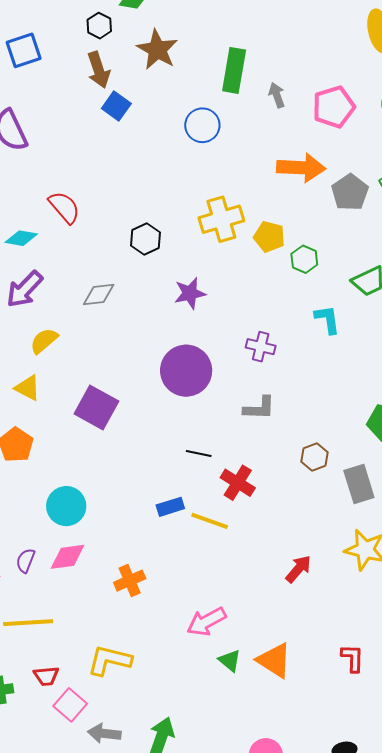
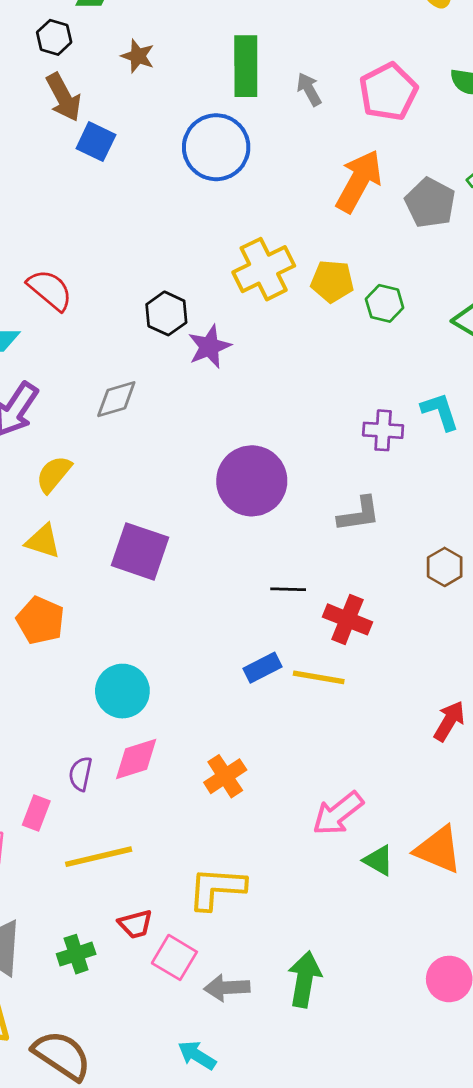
brown star: (157, 50) -> (138, 56), size x0.6
blue circle: (202, 125) -> (216, 147), size x1.4
orange arrow: (301, 168) -> (359, 181), turned -54
purple star: (190, 293) -> (209, 347), moved
cyan L-shape: (327, 319) -> (440, 411), moved
purple cross: (261, 347) -> (383, 430), moved

